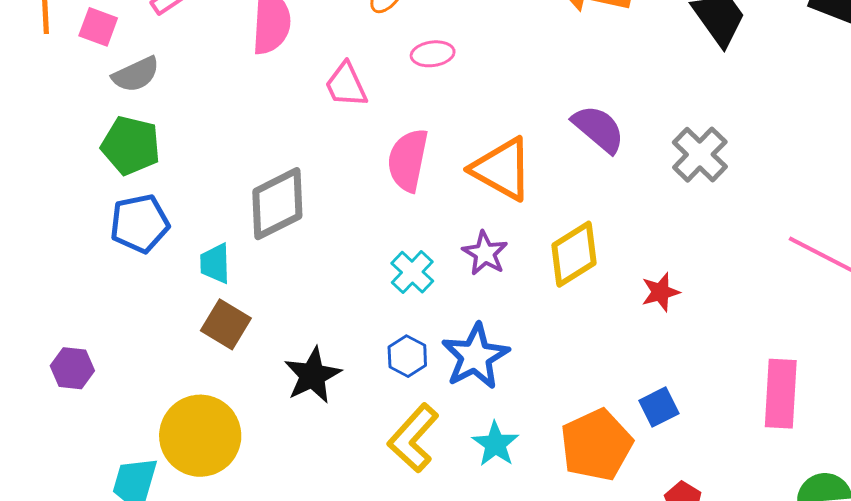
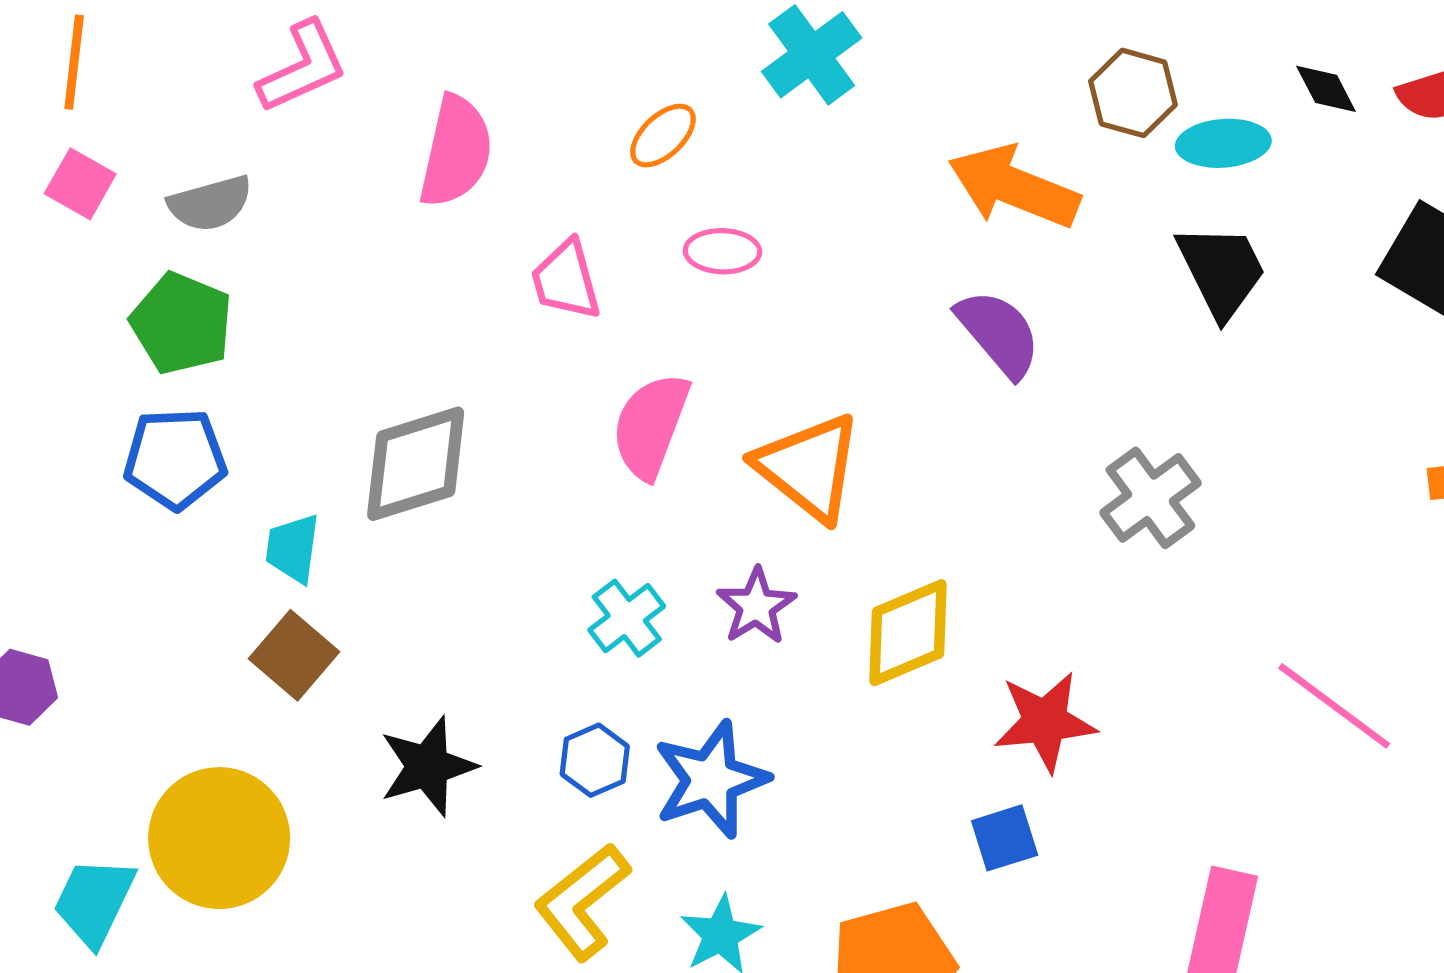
pink square: (98, 27) -> (80, 184), moved
purple semicircle: (598, 129) -> (999, 333), moved
red star: (660, 292) -> (1045, 722), size x1.5
blue square: (659, 407) -> (1005, 838), moved

